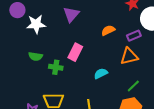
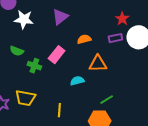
orange semicircle: (108, 30) -> (84, 39), moved
purple rectangle: (134, 36) -> (115, 38), moved
orange triangle: (129, 56) -> (98, 64), moved

